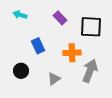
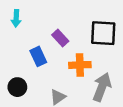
cyan arrow: (20, 15) -> (16, 18), turned -104
purple rectangle: (60, 18) -> (60, 38), moved

